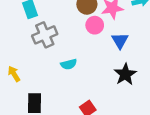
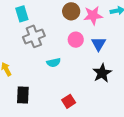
pink circle: (95, 25) -> (76, 40), moved

